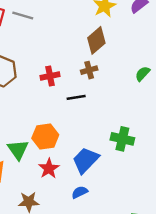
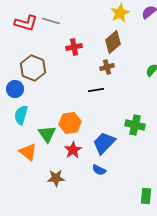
red cross: (50, 76) -> (74, 47), moved
blue semicircle: (80, 192) -> (99, 170), turned -128

